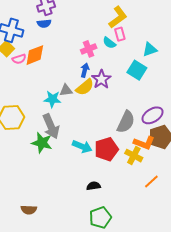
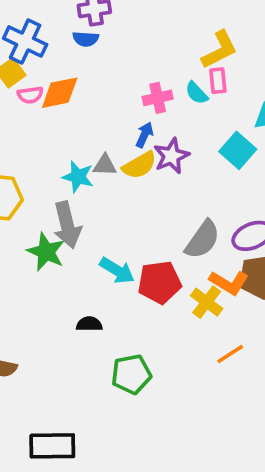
black semicircle: (93, 186) -> (89, 324), moved
green pentagon: (100, 218) -> (131, 374), moved

